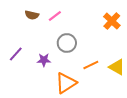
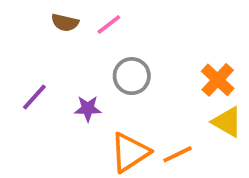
orange cross: (112, 21) -> (218, 80), moved
orange line: (91, 65) -> (178, 154), moved

